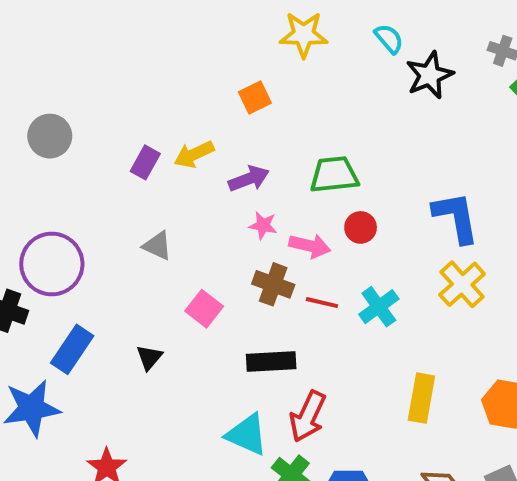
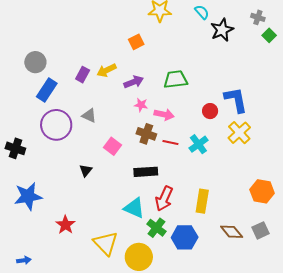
red circle: (361, 227) -> (210, 111), moved
purple circle: (52, 264) -> (56, 125), moved
blue rectangle: (72, 349) -> (47, 90), moved
yellow rectangle: (421, 398) -> (202, 201), moved

